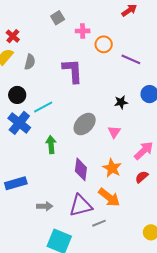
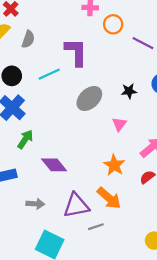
cyan line: (43, 107) -> (49, 74), moved
gray ellipse: (85, 124) -> (89, 98), moved
green arrow: (51, 145) -> (25, 139), moved, turned 36
purple diamond: (81, 169) -> (54, 165), moved, turned -50

